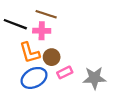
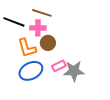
brown circle: (52, 57) -> (48, 43), moved
gray star: (94, 78) -> (74, 71), moved

